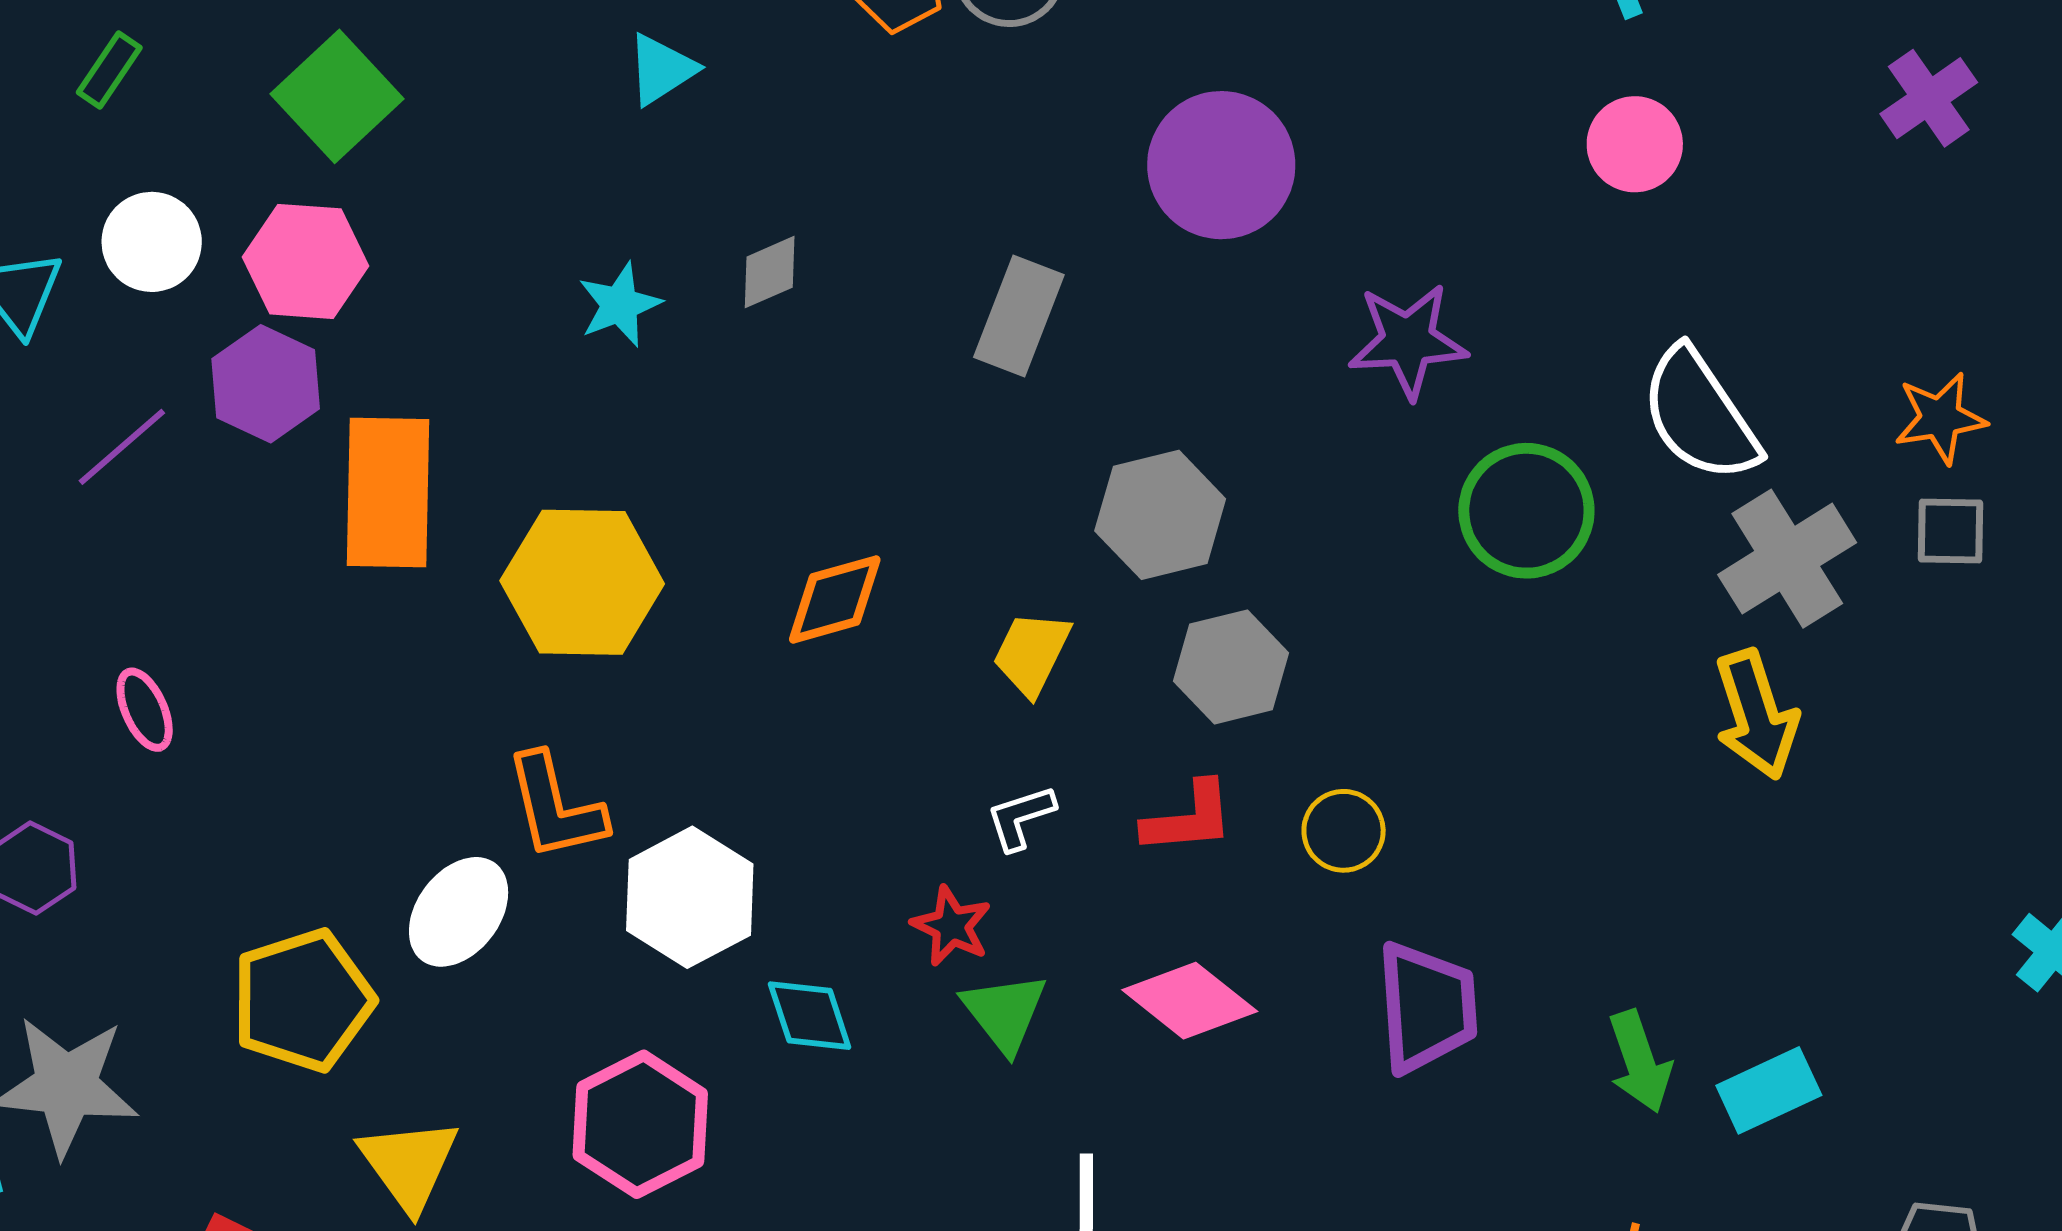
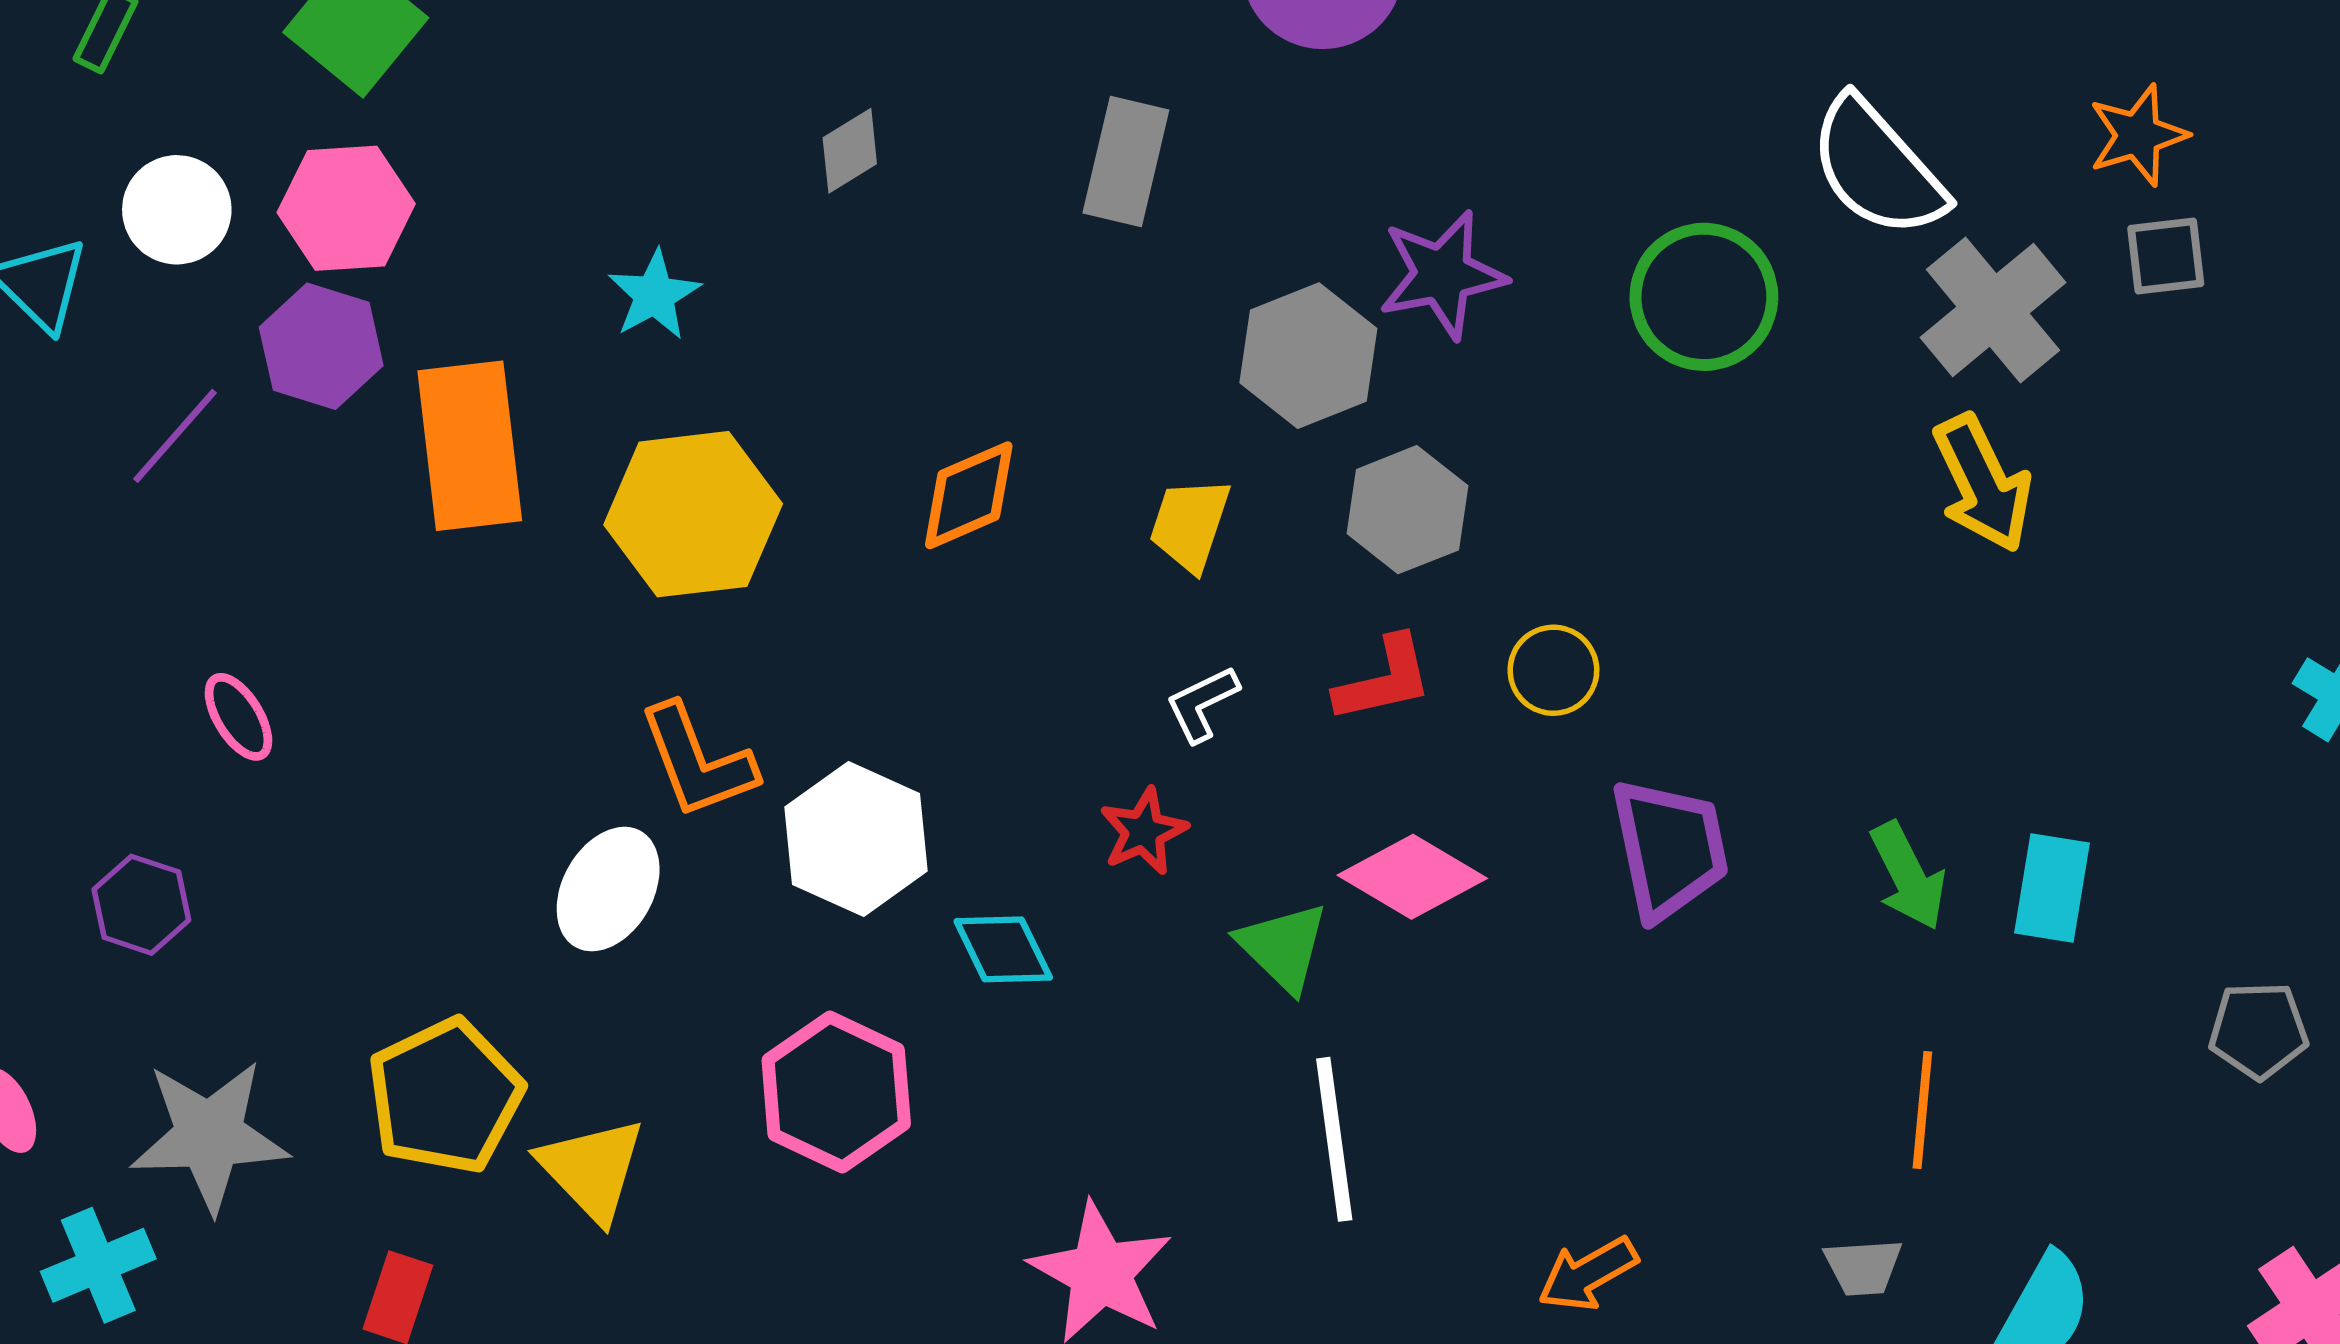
cyan star: (620, 305) -> (654, 295), moved
purple star: (1408, 341) -> (1442, 275), moved
red star: (952, 926) -> (1143, 831), turned 30
yellow pentagon: (303, 1000) -> (445, 1096), moved
green triangle: (1005, 1012) -> (1283, 947), moved
cyan rectangle: (1769, 1090) -> (2052, 888), turned -48

